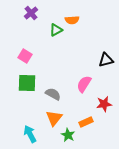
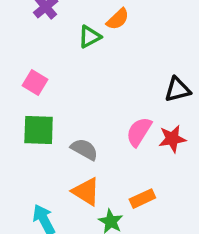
orange semicircle: (72, 20) -> (118, 19), turned -40
red star: (104, 104) -> (172, 139), moved
orange triangle: (54, 118) -> (86, 192), turned -36

